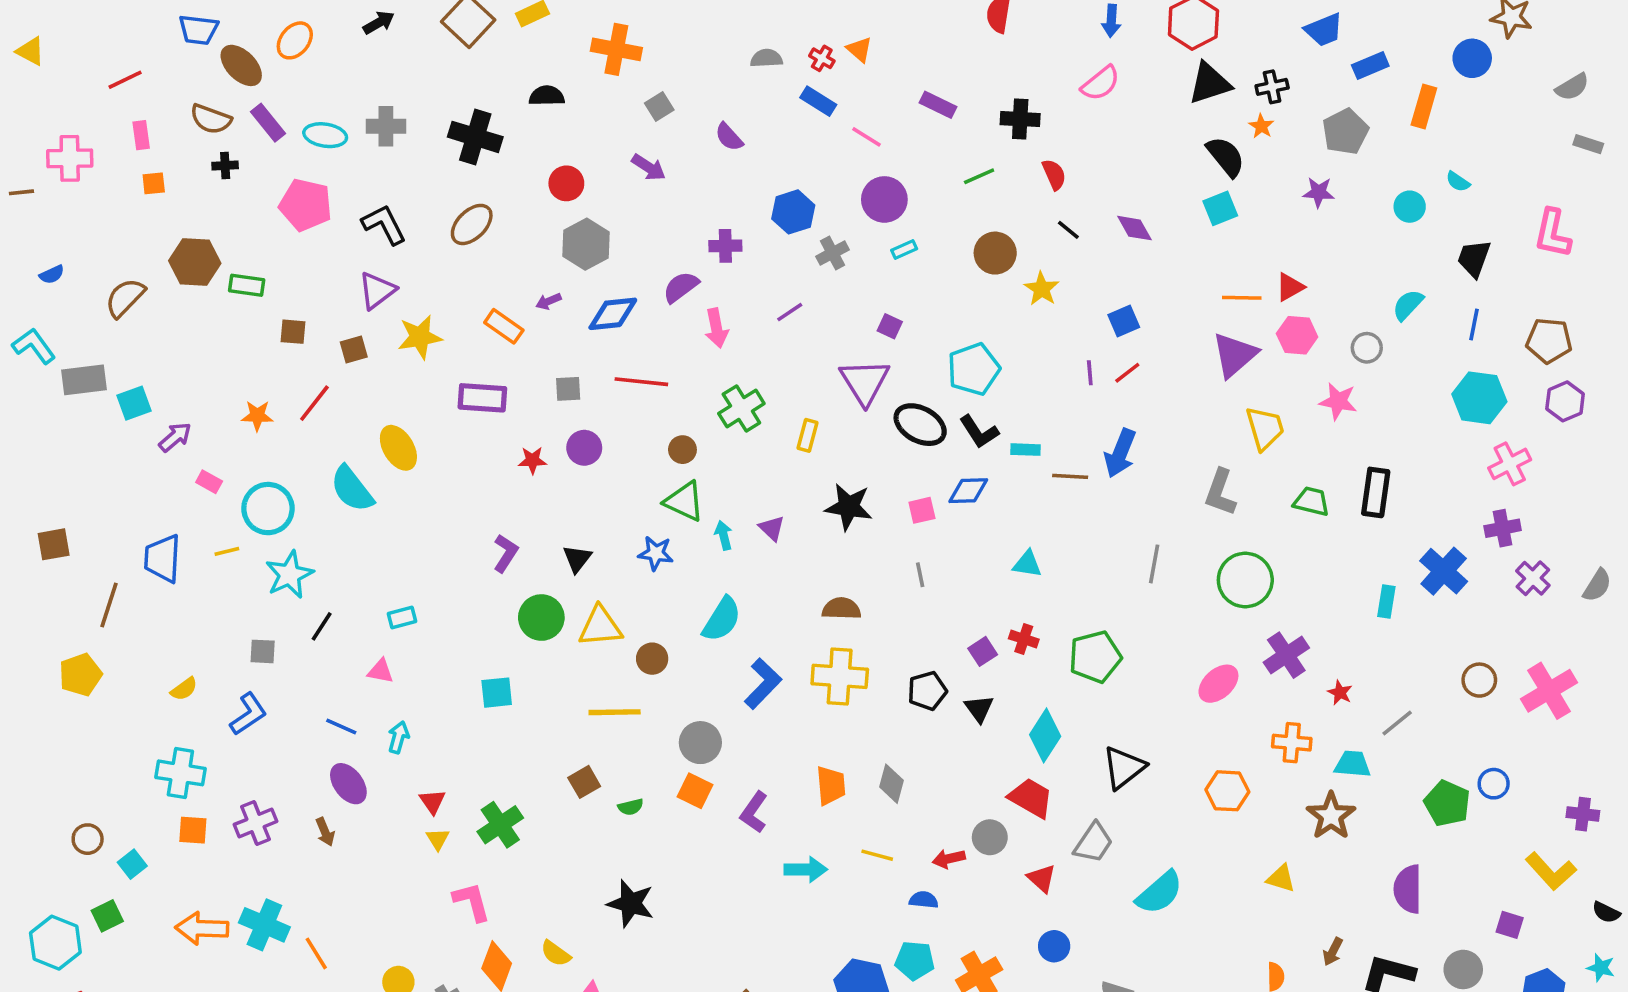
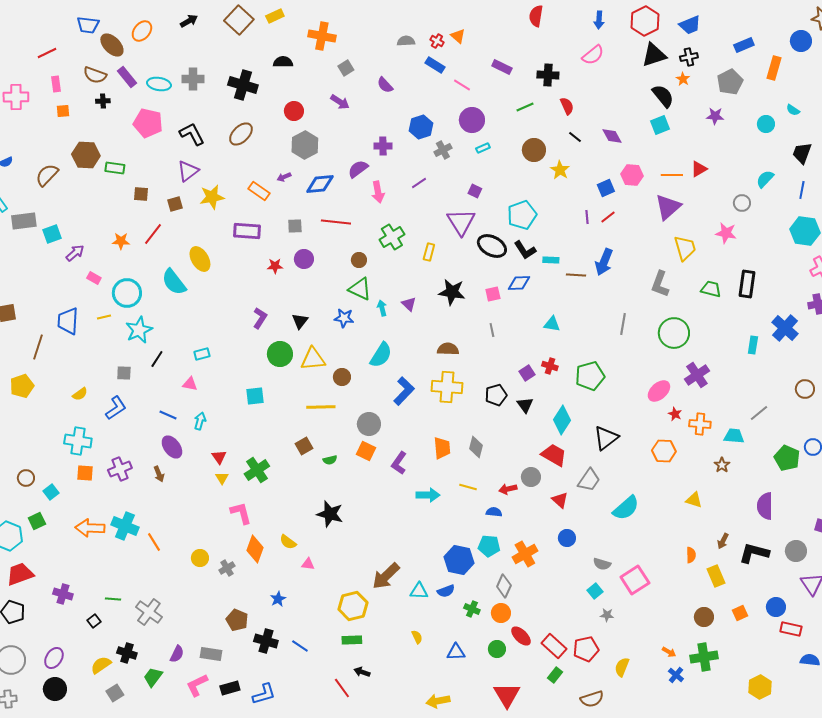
blue trapezoid: (1324, 30) -> (690, 25), moved
pink hexagon: (1297, 335) -> (632, 175), moved
red star: (1340, 693) -> (675, 414), moved
brown star: (1331, 816) -> (722, 465), size x0.6

